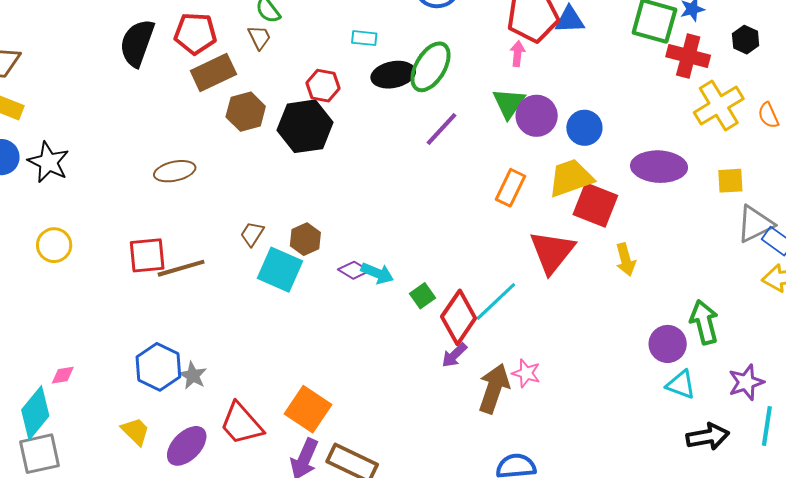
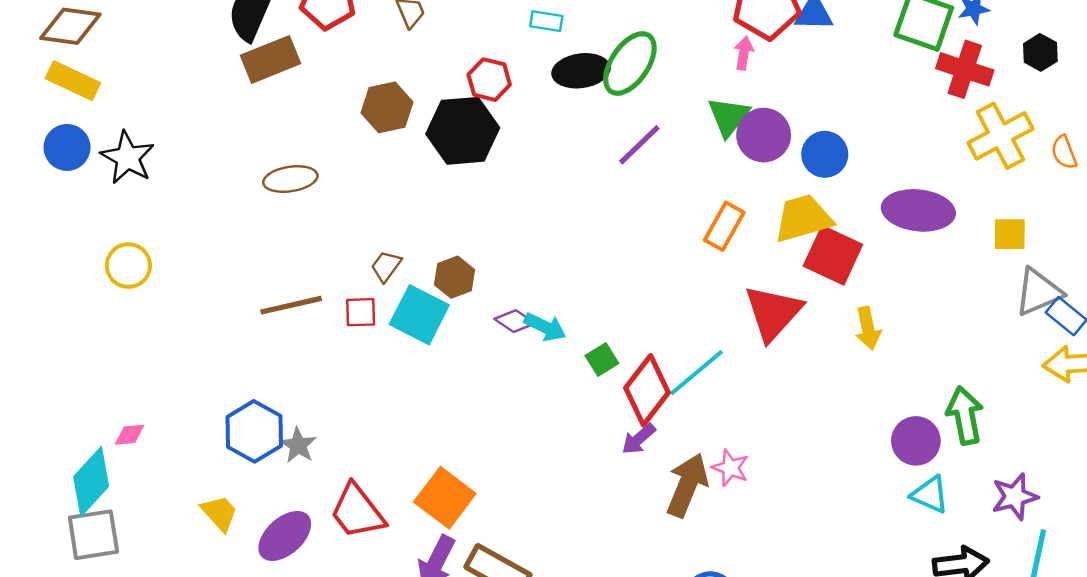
brown rectangle: (213, 72) -> (271, 59), moved
red square: (147, 255) -> (361, 312), moved, size x0.7

